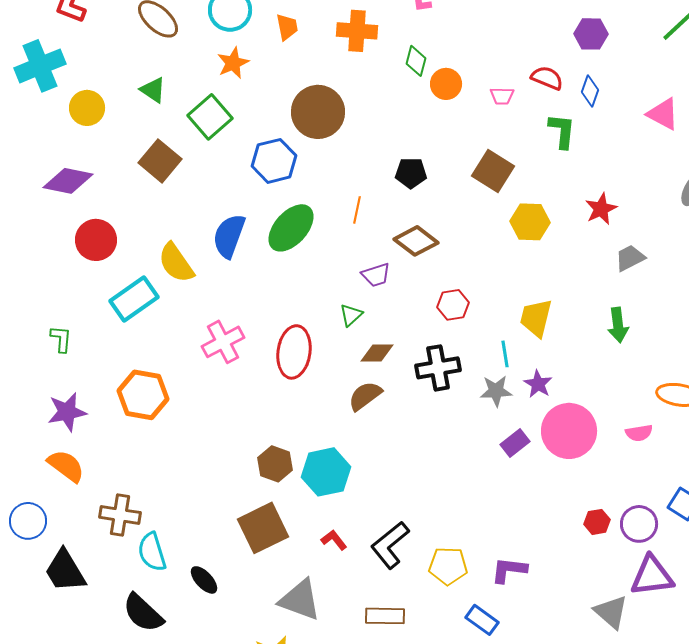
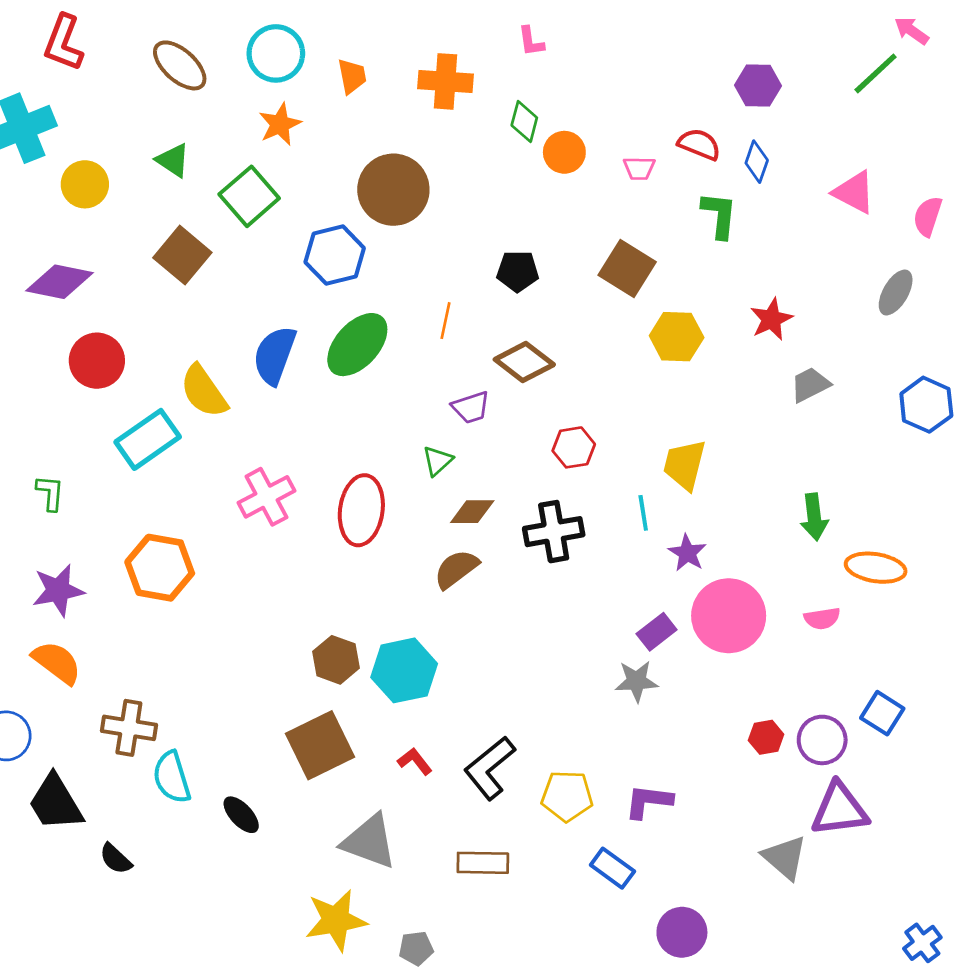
green arrow: (618, 325) -> (814, 517), moved
gray star: (496, 391) -> (636, 681), moved
black semicircle: (143, 613) -> (116, 859), moved, size x0.6

